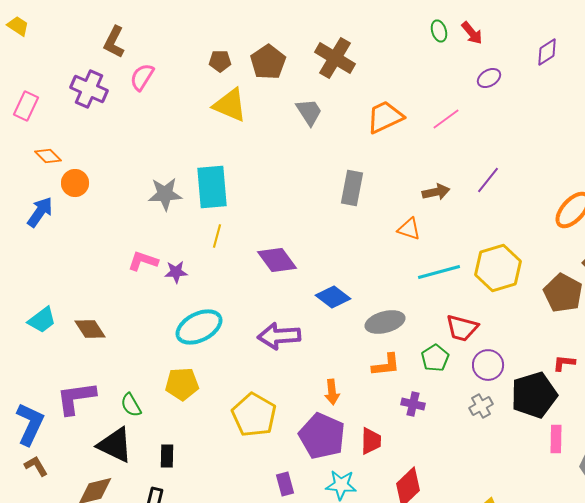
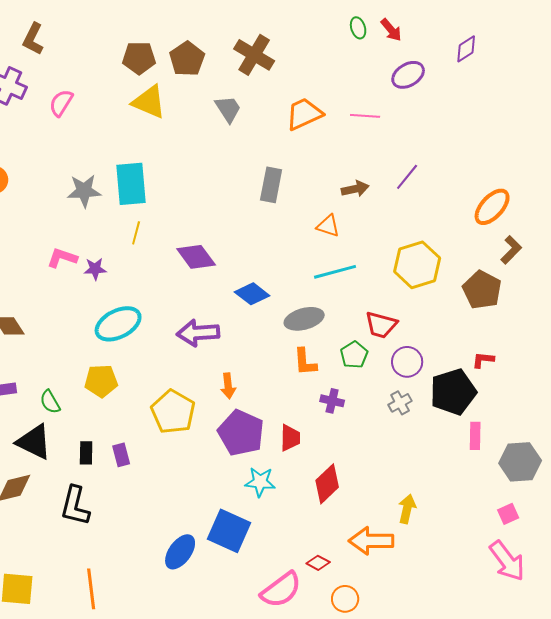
brown pentagon: (220, 61) -> (139, 58), size x1.5
pink semicircle: (142, 77) -> (61, 103), moved
purple ellipse: (489, 78) -> (408, 75), size x1.4
pink line: (446, 119) -> (365, 116), turned 40
cyan line: (439, 272) -> (335, 272), moved
orange L-shape: (386, 365) -> (305, 362), turned 92
orange arrow: (332, 392) -> (228, 386), moved
purple rectangle: (285, 484) -> (121, 455), moved

